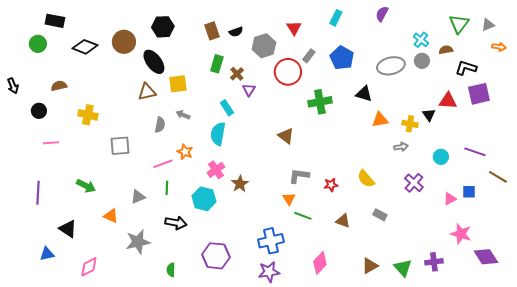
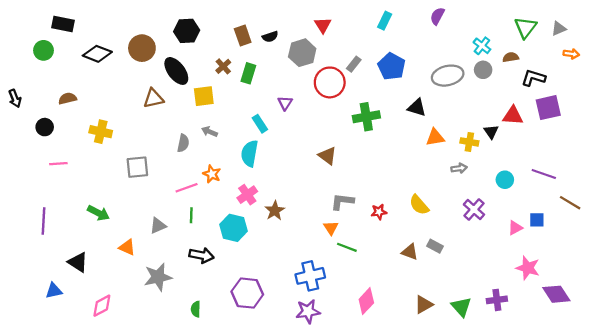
red triangle: (294, 28) -> (323, 25), moved
brown cross: (237, 74) -> (223, 66), moved
brown triangle: (147, 92) -> (153, 98), moved
brown triangle: (343, 221) -> (410, 252), moved

